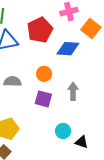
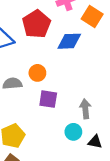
orange circle: (44, 74) -> (37, 73), moved
gray arrow: (73, 91) -> (85, 109), moved

